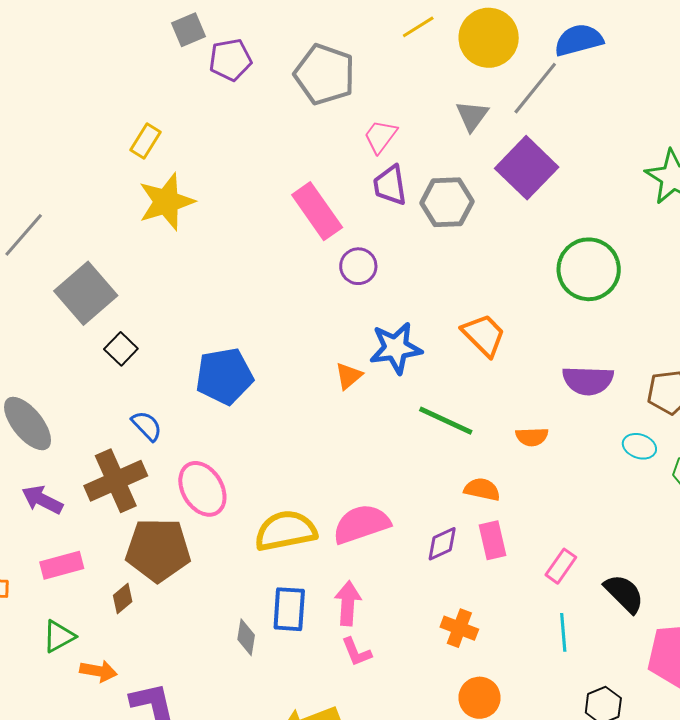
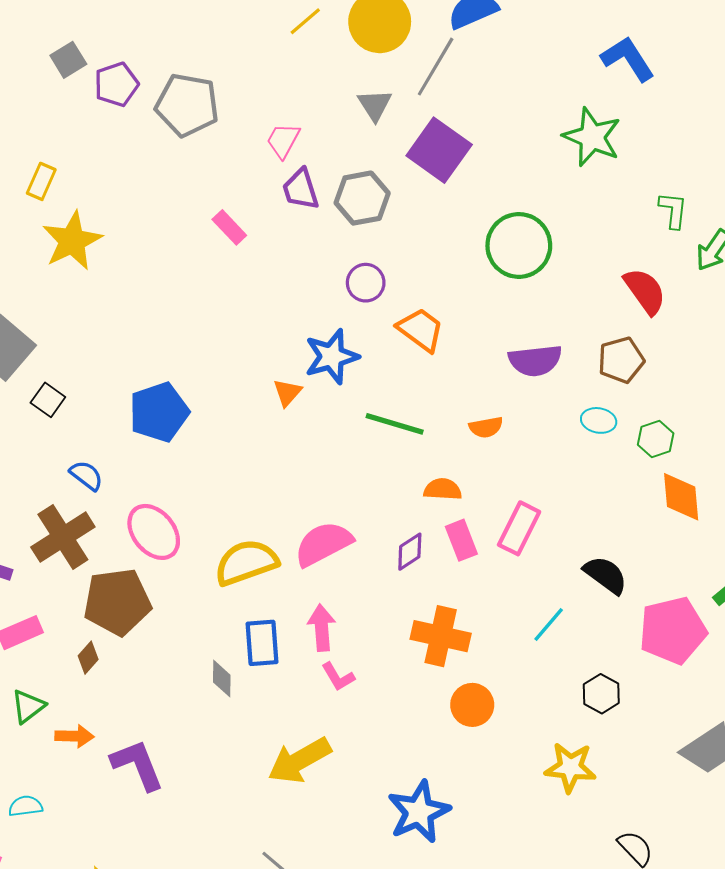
gray pentagon: (325, 74) -> (187, 105), moved
pink rectangle: (317, 211) -> (229, 227), size x0.6
purple circle: (358, 266) -> (366, 283), moved
pink rectangle: (561, 566) -> (519, 528), moved, size x1.4
orange cross: (459, 628) -> (441, 636), size x1.5
cyan line: (563, 632) -> (549, 625), turned 54

